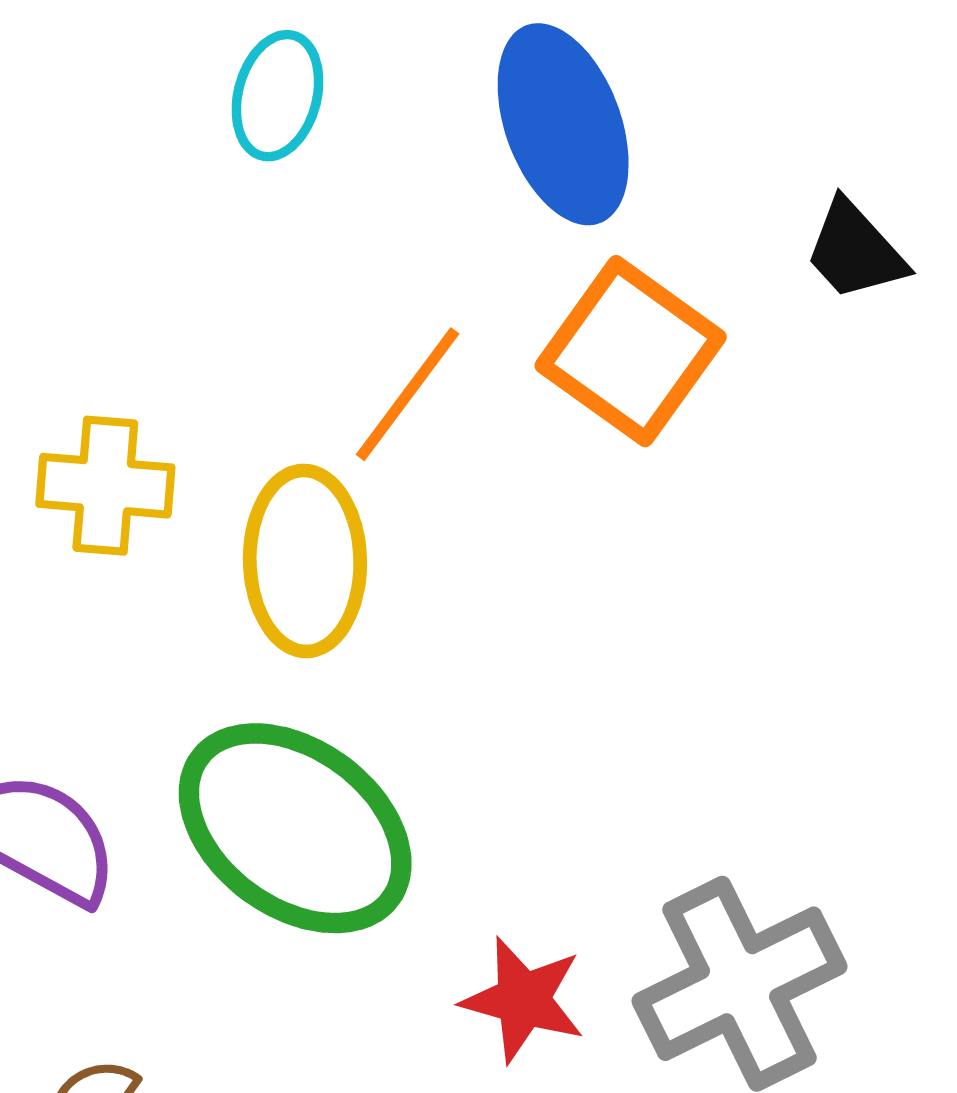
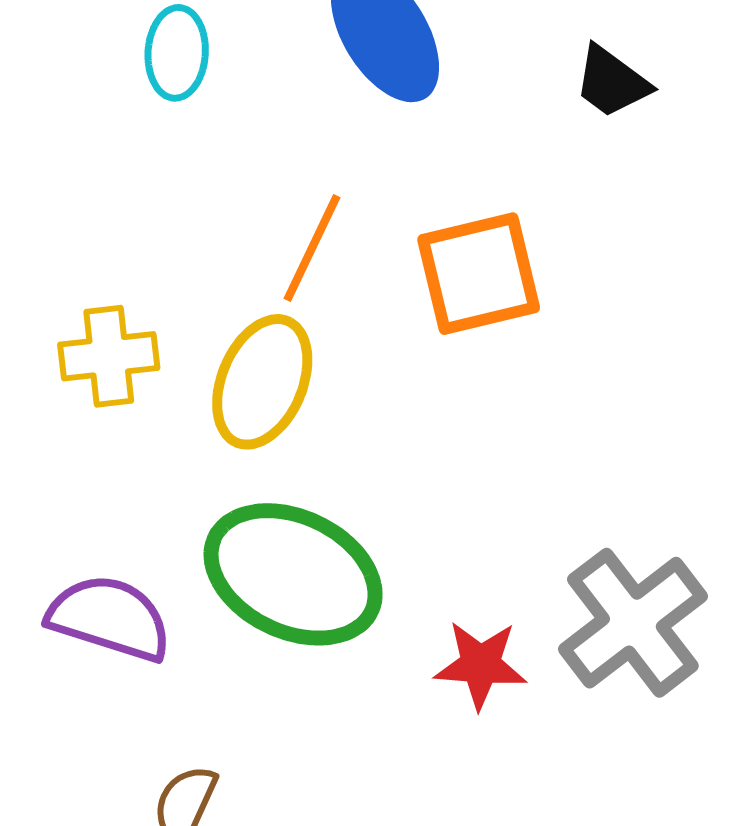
orange square: (631, 351) -> (479, 274), moved, turned -38
yellow ellipse: (305, 561) -> (262, 382), turned 35

